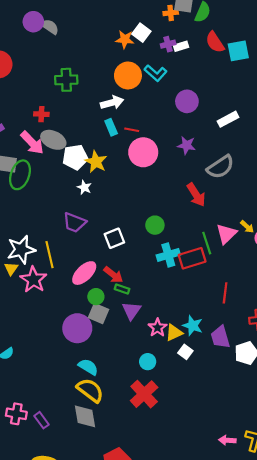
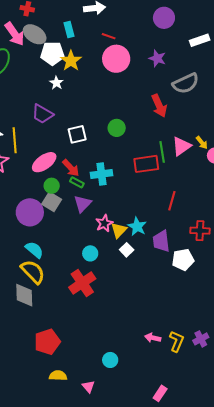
cyan rectangle: (111, 127) -> (69, 30), moved
cyan cross: (168, 255) -> (102, 174), moved
yellow triangle: (174, 333) -> (119, 230), turned -30

